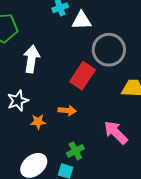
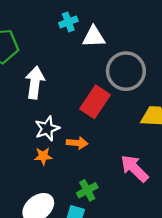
white star: (18, 101) -> (47, 128), moved

